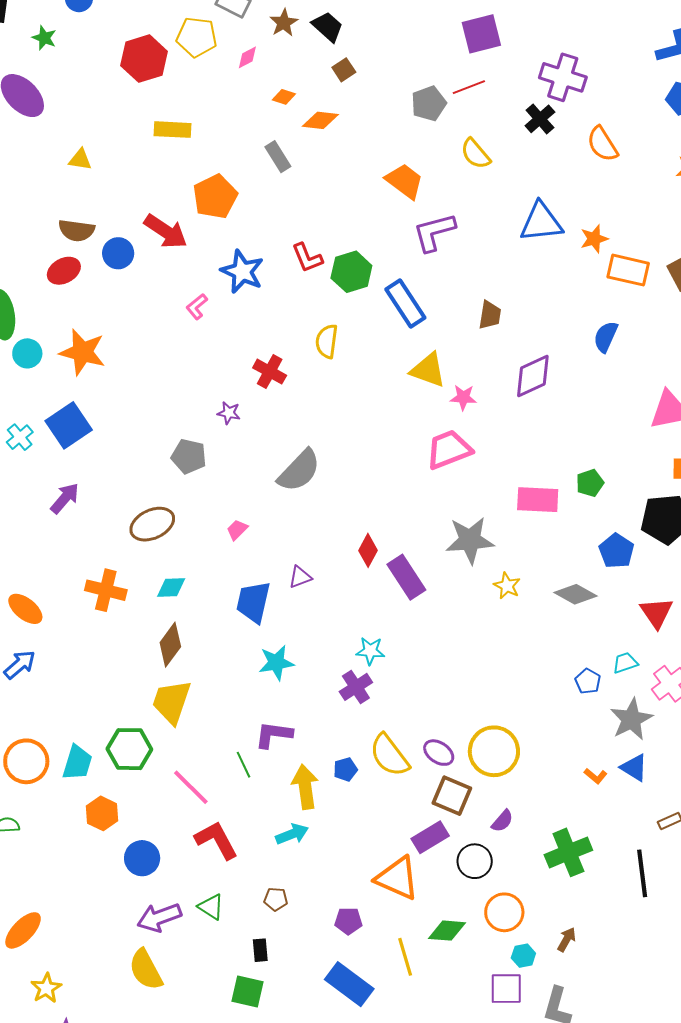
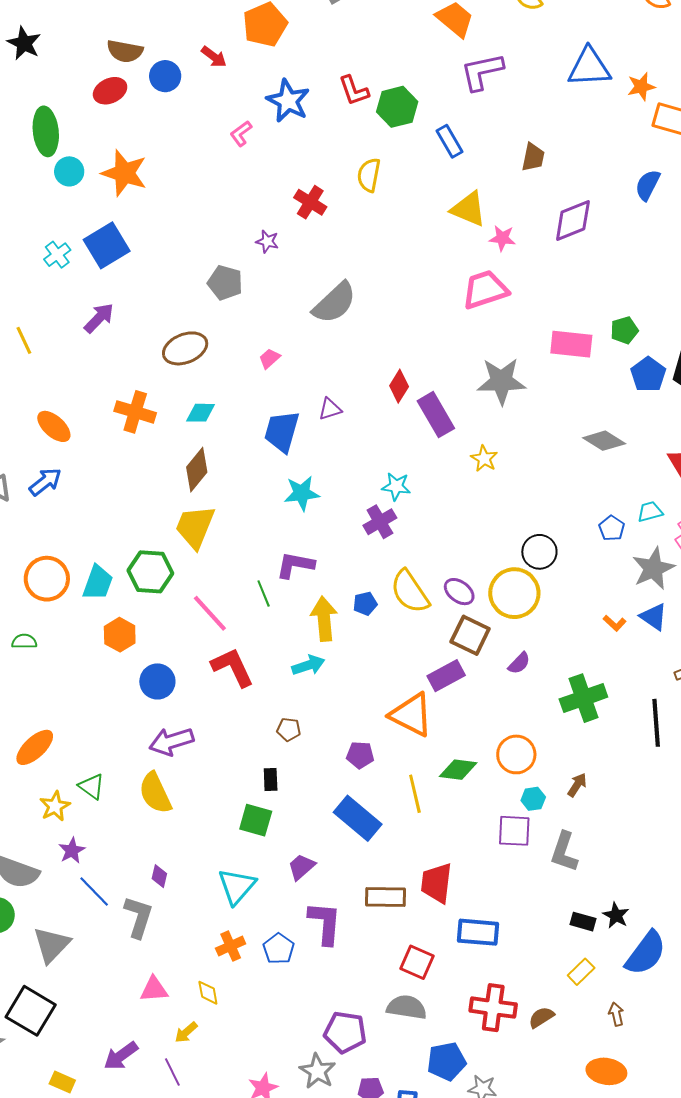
red arrow: (166, 231) -> (214, 57), size x0.6
blue rectangle: (405, 303) -> (449, 141), size x0.7
blue pentagon: (616, 551) -> (648, 374), moved
yellow star: (507, 586) -> (484, 459), moved
black circle: (475, 861) -> (539, 552), moved
green triangle: (211, 907) -> (92, 786), moved

